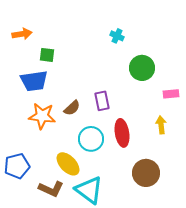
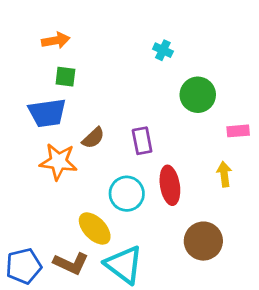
orange arrow: (22, 34) -> (56, 40), moved
brown semicircle: (72, 108) -> (93, 138), moved
blue pentagon: (17, 166) -> (24, 266), moved

